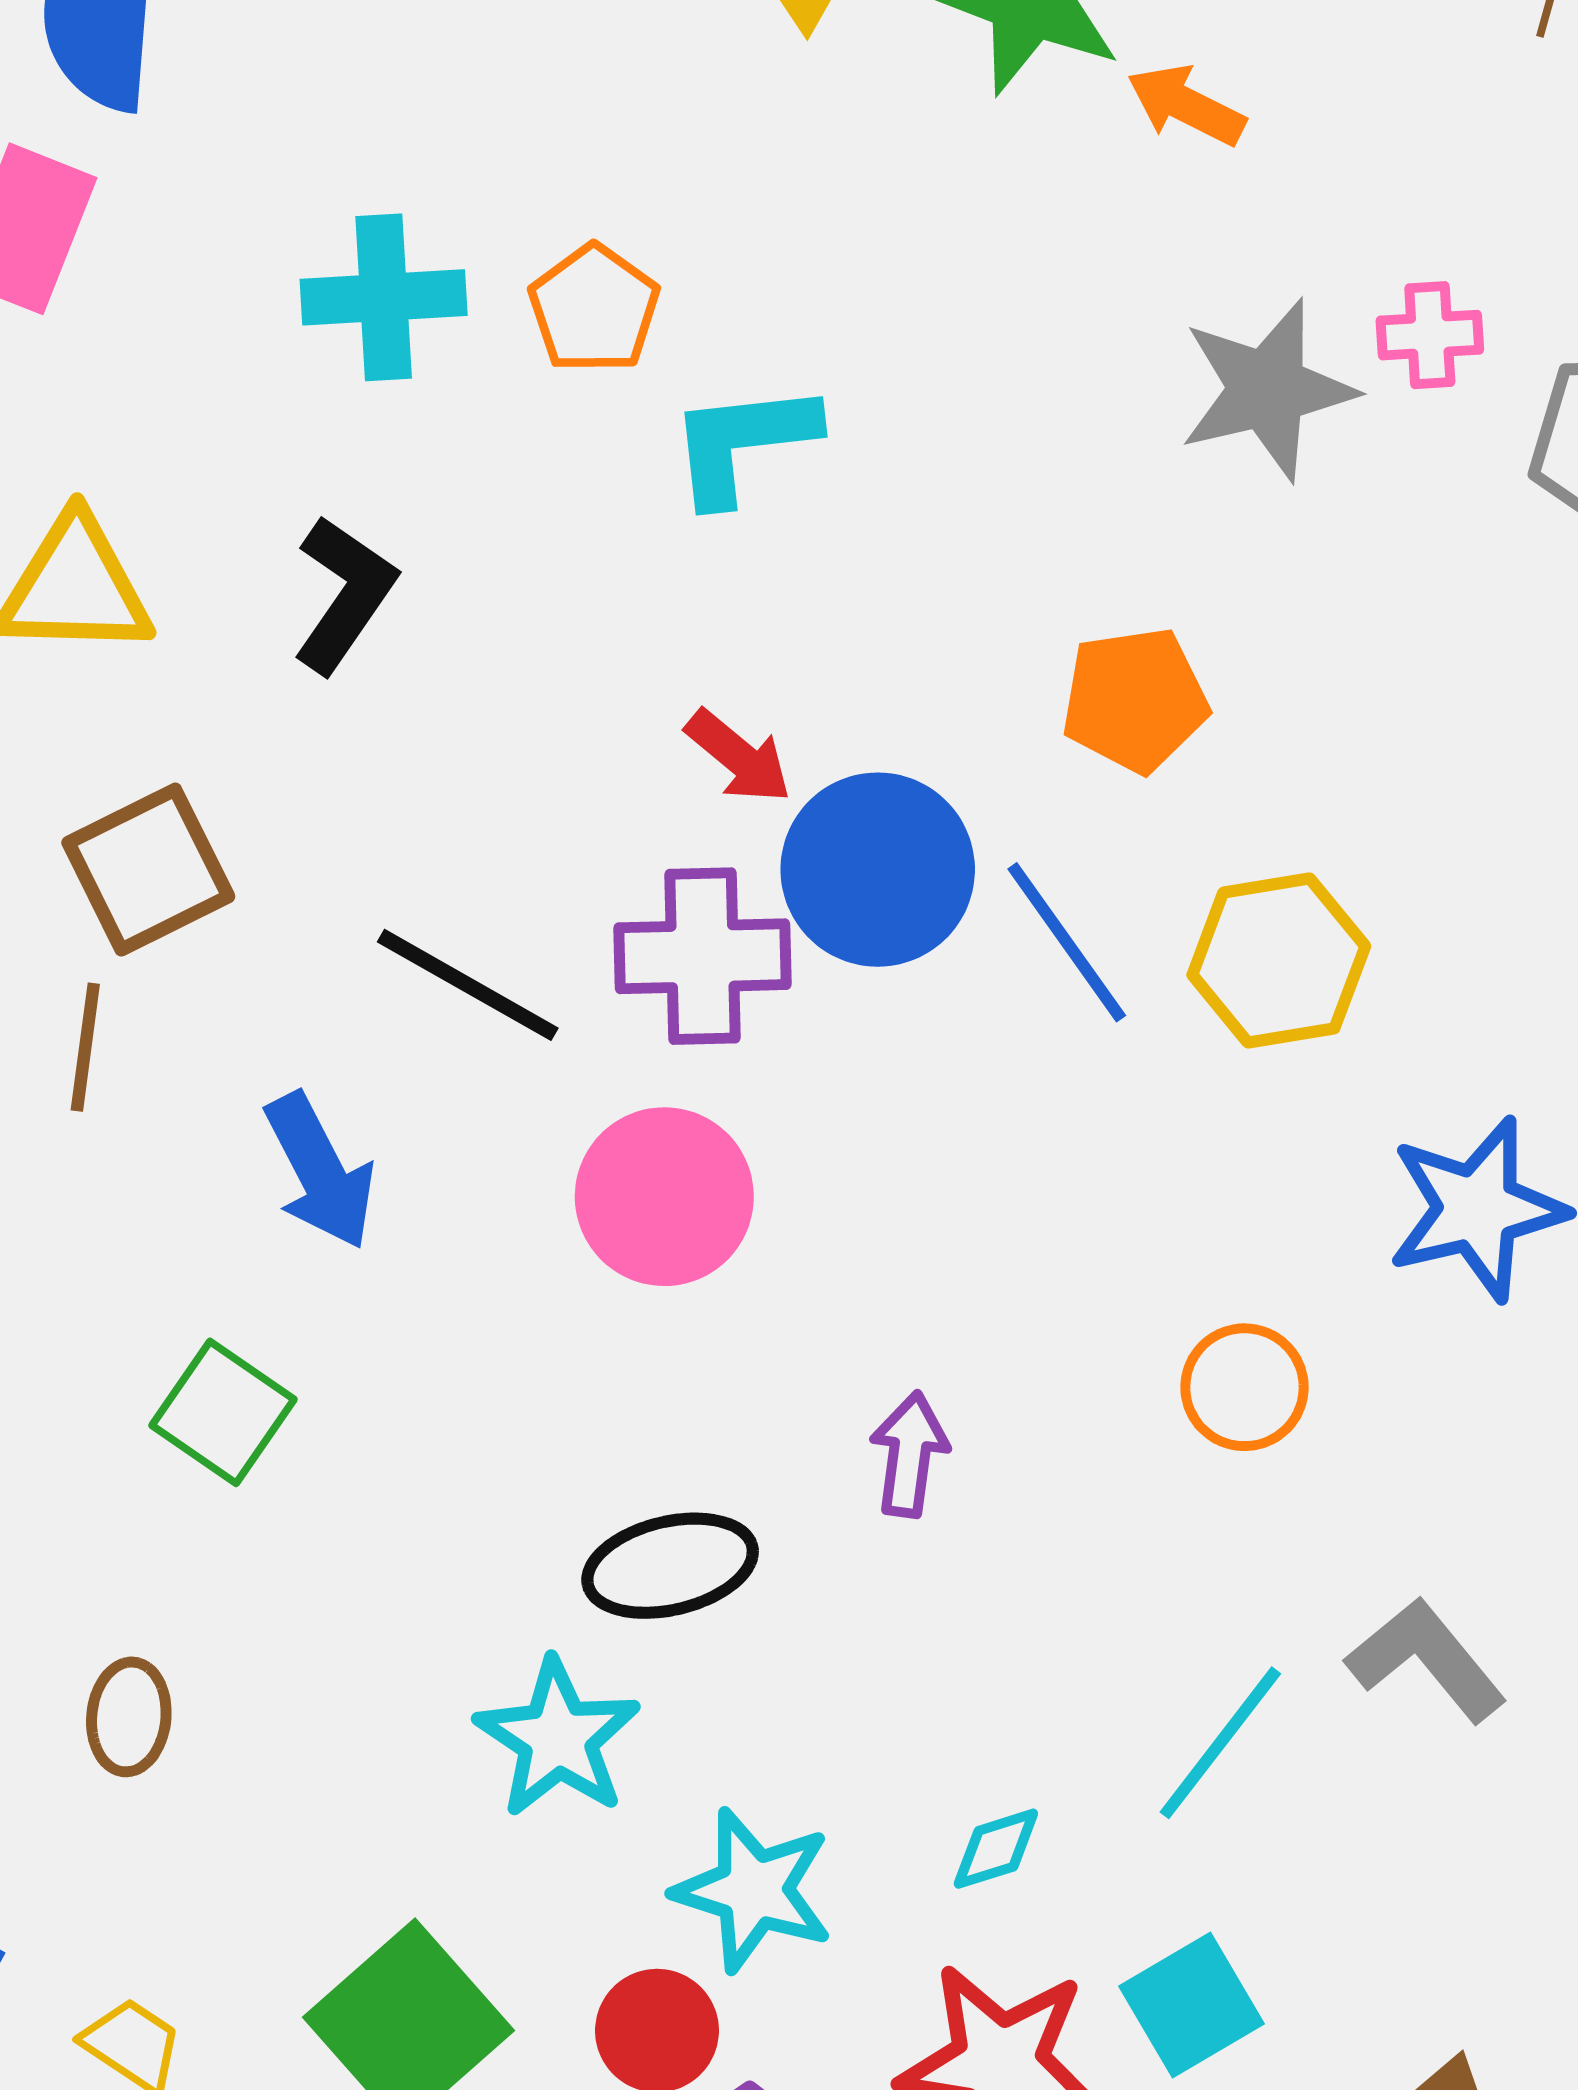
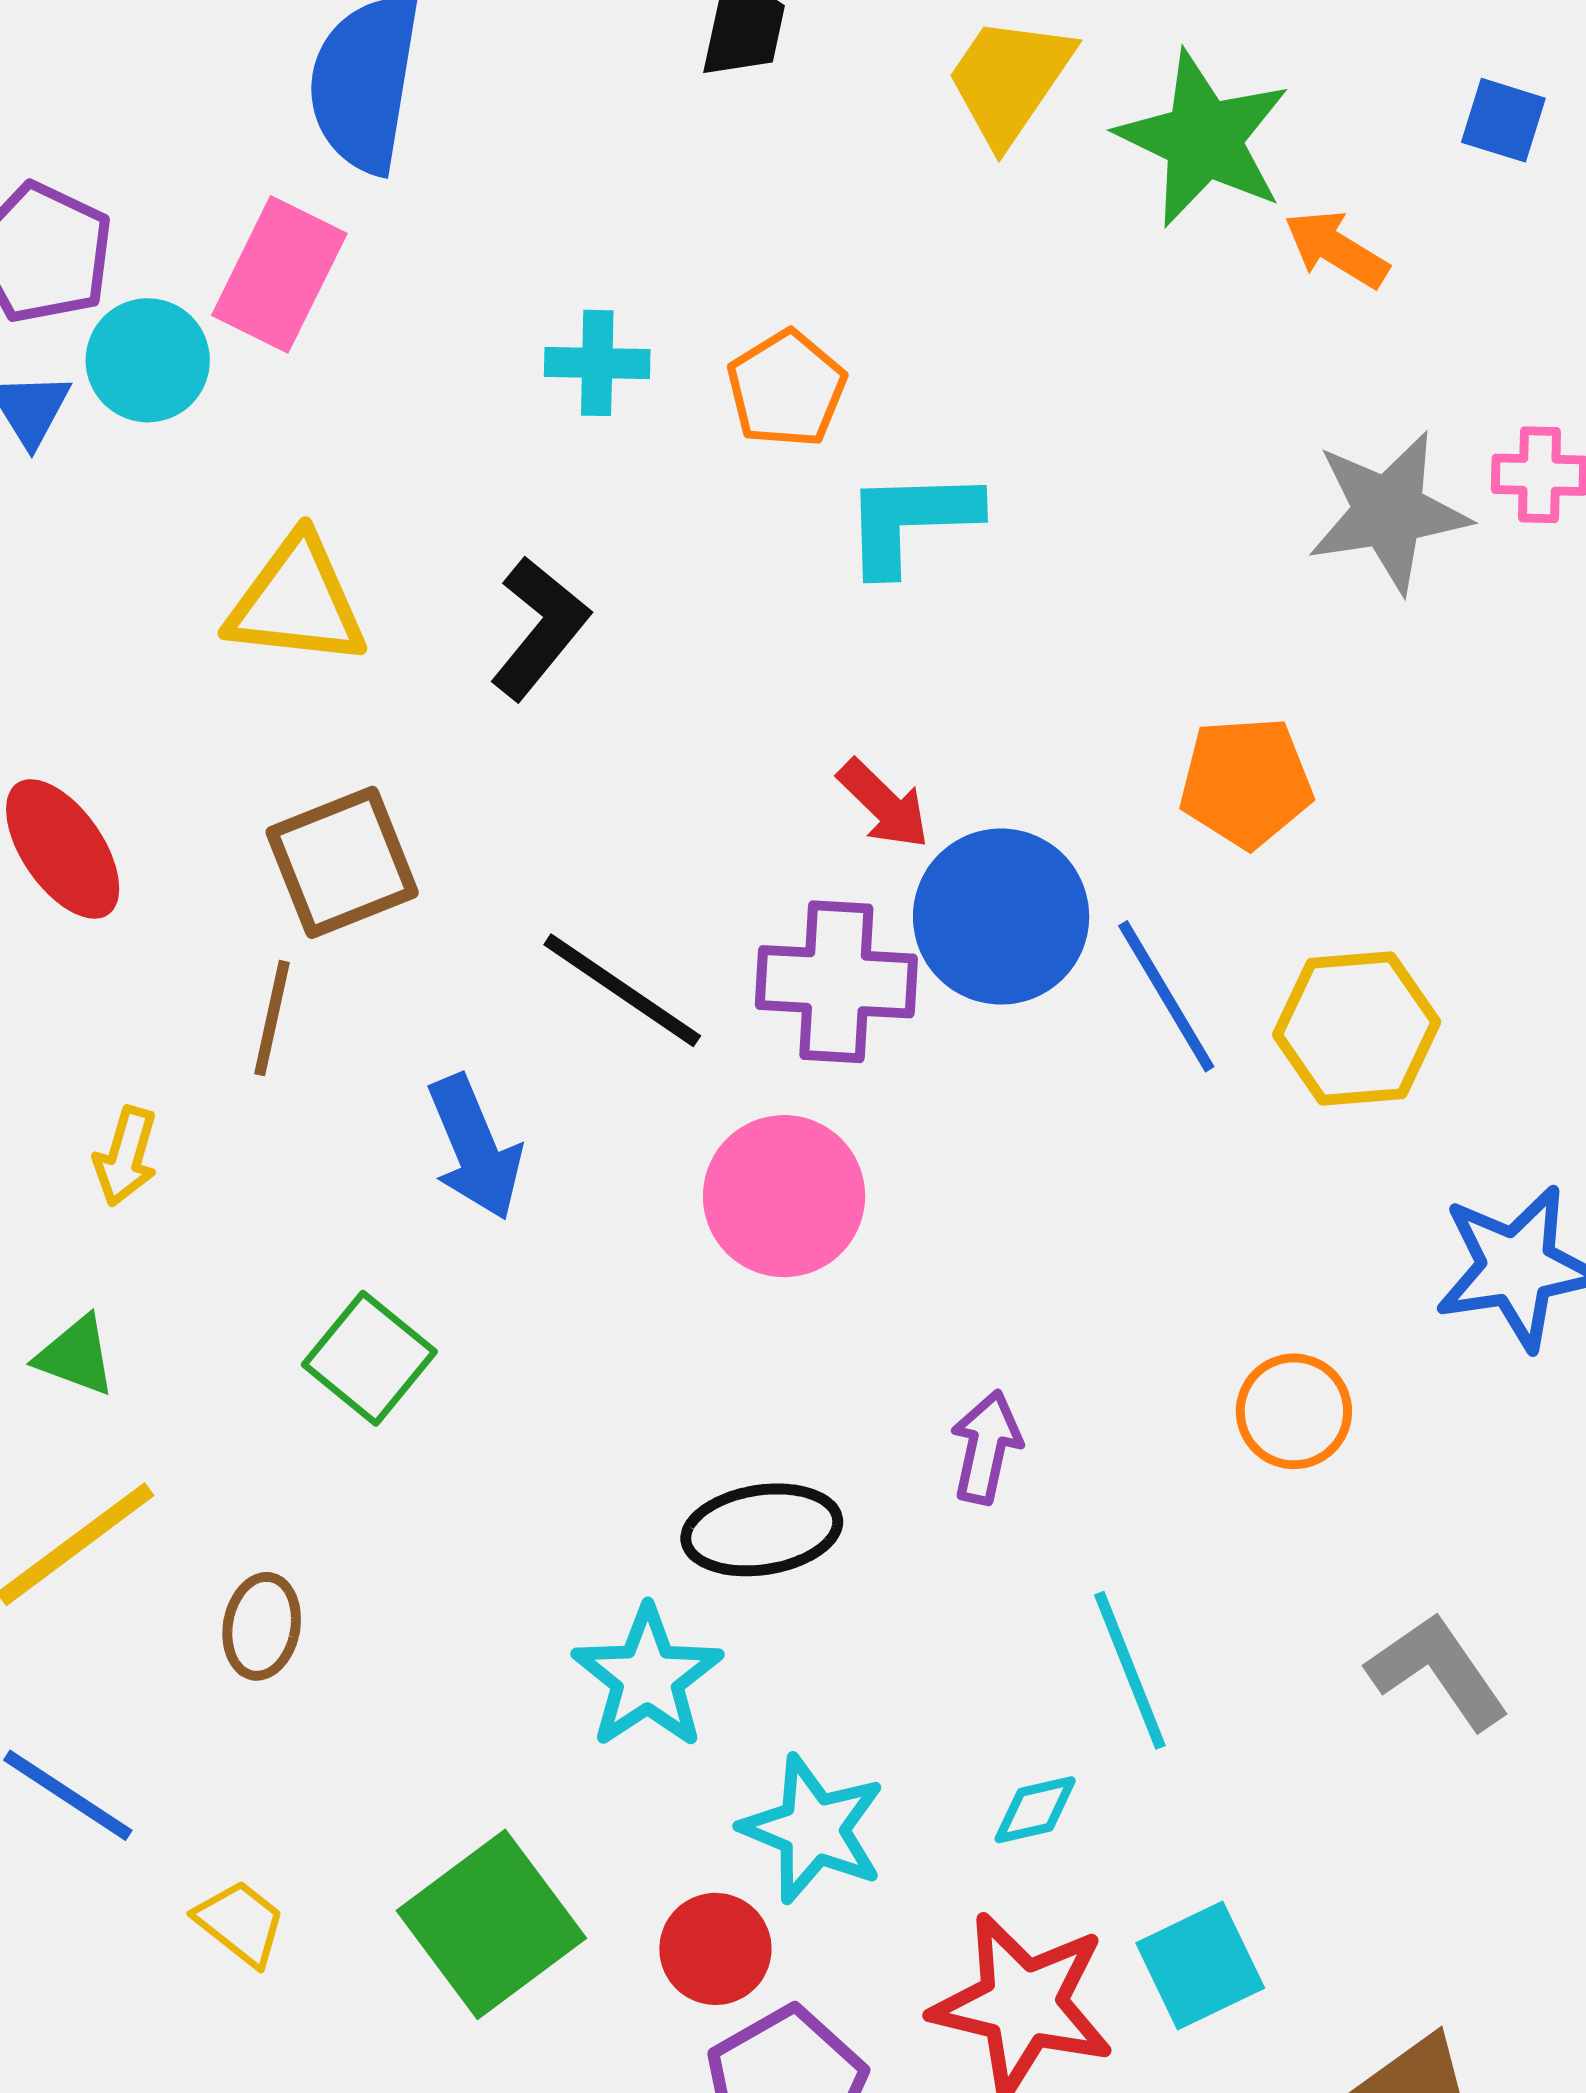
cyan cross: (384, 297) -> (597, 363), size x0.7
cyan line: (1220, 1743) -> (1130, 1670), moved, turned -64

